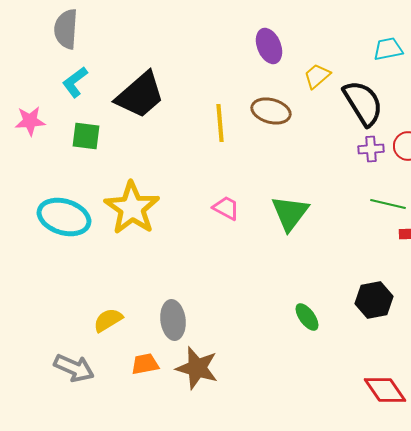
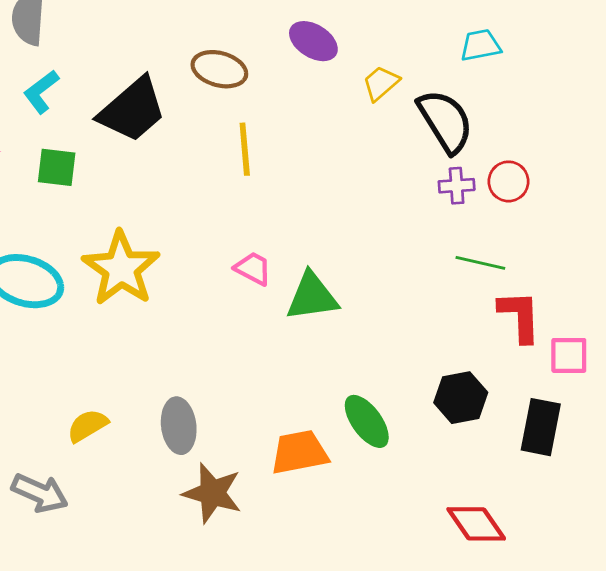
purple ellipse: (269, 46) -> (313, 41), turned -36
brown ellipse: (271, 111) -> (219, 69), moved
green triangle: (290, 213) -> (312, 297), moved, turned 45
green ellipse: (307, 317) -> (367, 421), size x1.4
orange trapezoid: (145, 364) -> (299, 452), moved, size x1.5

